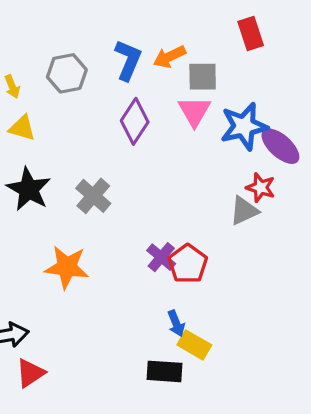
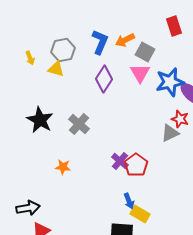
gray square: (203, 77) -> (145, 52), turned 30
yellow triangle: (22, 128) -> (56, 69), moved
orange star: (67, 267) -> (63, 167), size x0.6

